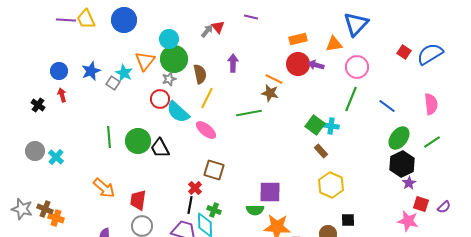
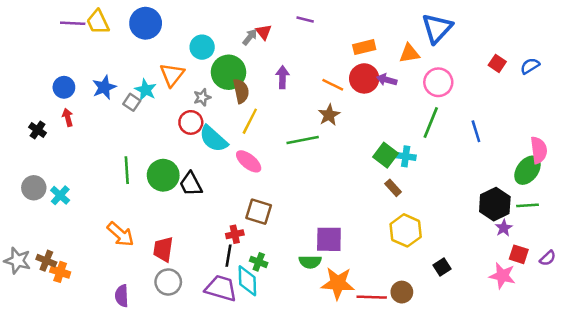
blue semicircle: (430, 54) -> (530, 66), size x0.6
green circle: (174, 59) -> (228, 72), moved
orange line: (274, 79) -> (333, 85), moved
brown star: (270, 93) -> (329, 115), turned 30
pink semicircle: (431, 104) -> (539, 150), moved
blue line: (387, 106) -> (476, 131), turned 36
green ellipse: (399, 138) -> (527, 170), moved
green line: (432, 142) -> (527, 205), moved, turned 30
red cross: (195, 188) -> (235, 234), turned 32
black square: (348, 220) -> (442, 267), moved, turned -32

